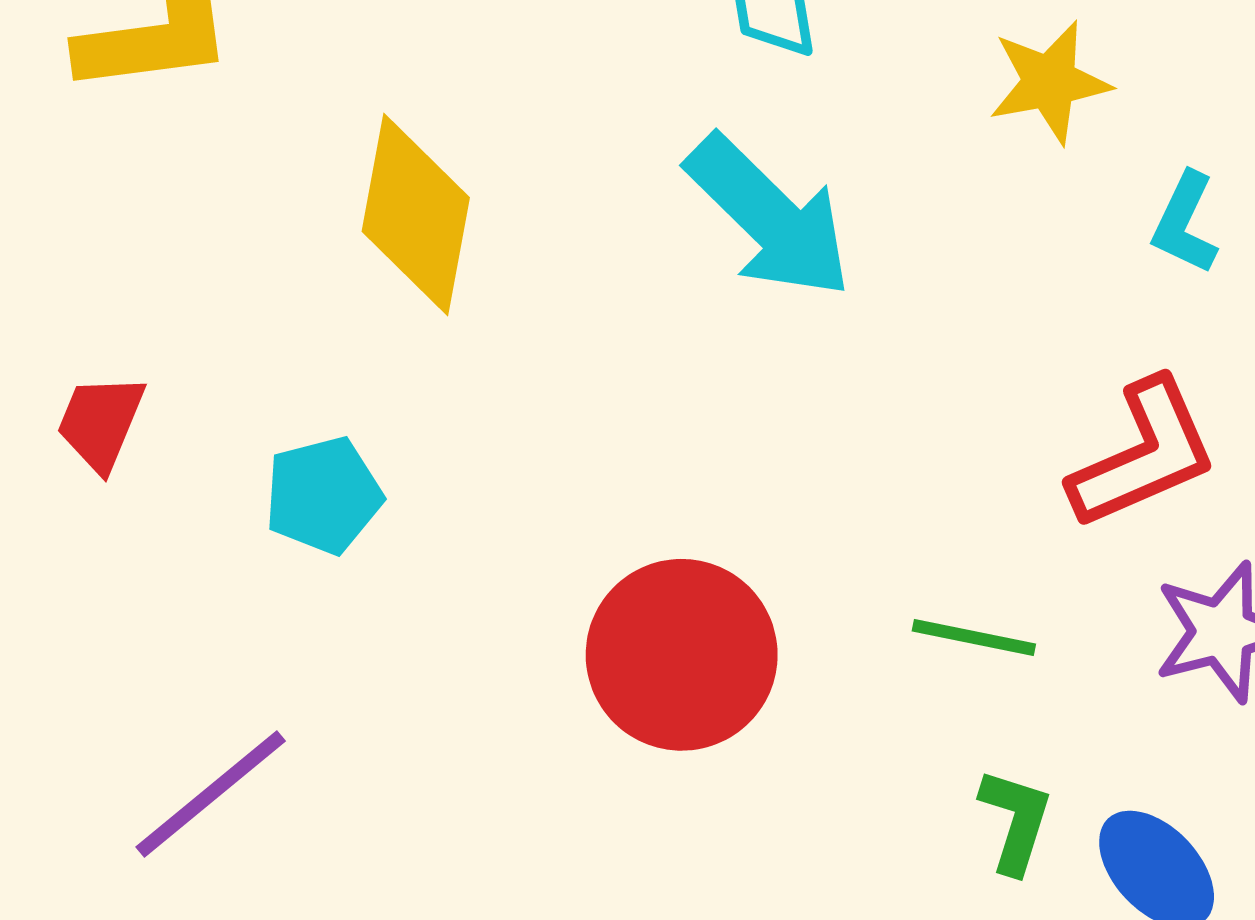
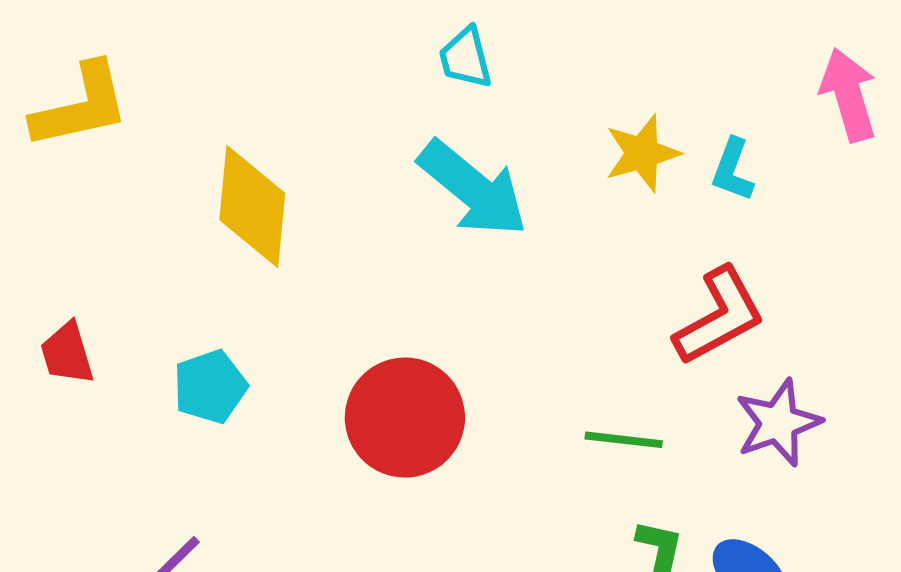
yellow star: (1050, 82) -> (642, 153), moved
red trapezoid: (101, 422) -> (67, 353), turned -34
red circle: (682, 655) -> (405, 418), moved

